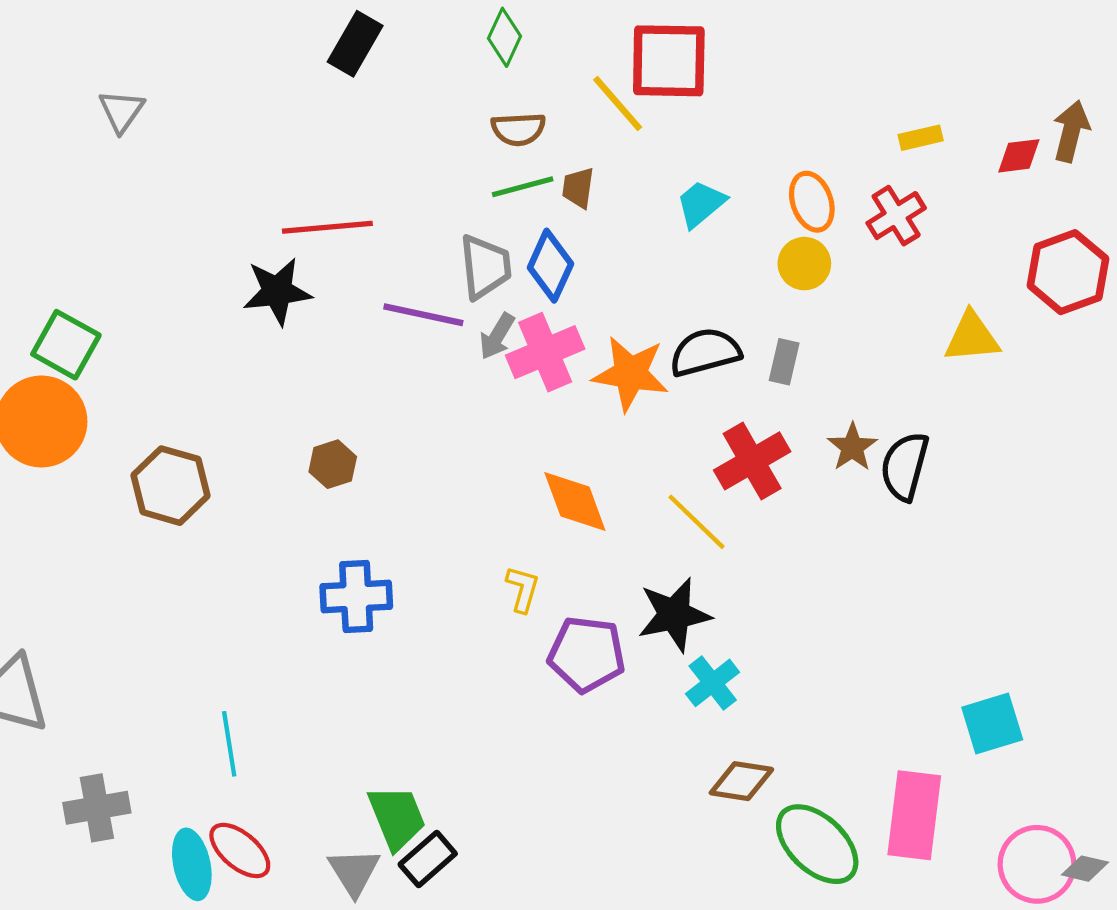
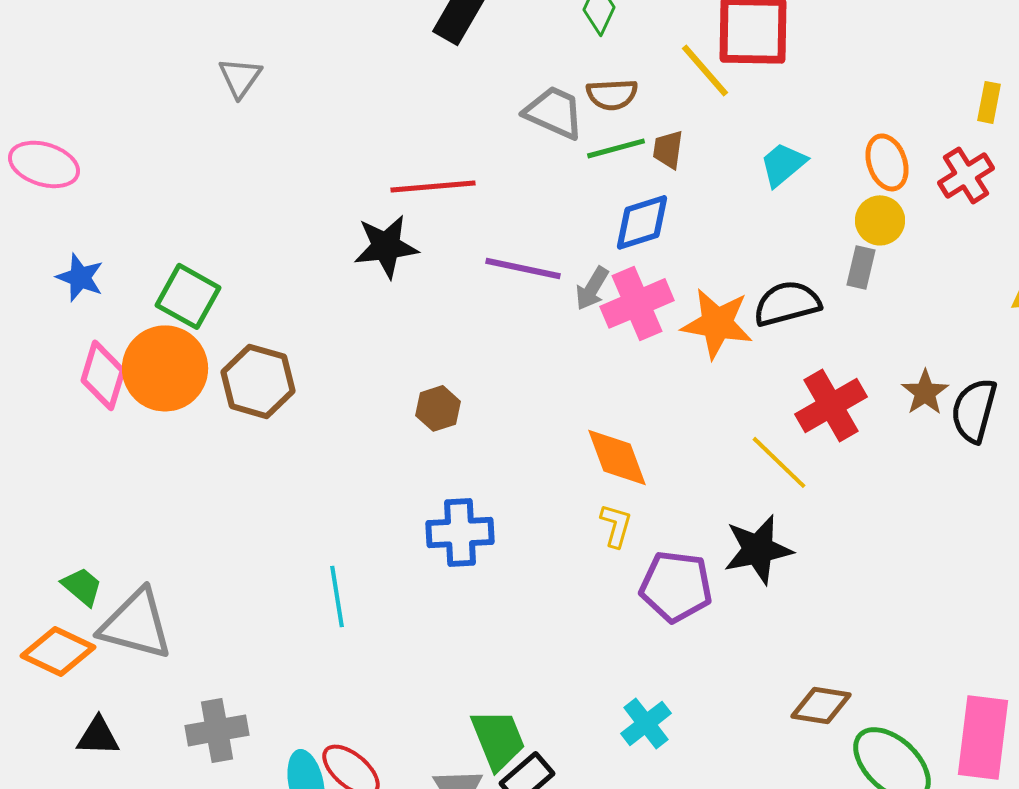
yellow rectangle: (921, 138) -> (989, 102), turned -66
blue diamond: (550, 266) -> (642, 222), turned 48
gray trapezoid: (485, 267) -> (554, 112), moved, turned -60
gray rectangle: (784, 362) -> (861, 267), moved
brown hexagon: (171, 486) -> (258, 381), moved
orange diamond: (575, 502) -> (617, 457), moved
cyan cross: (713, 683) -> (646, 723), moved
cyan line: (229, 744) -> (337, 596), moved

